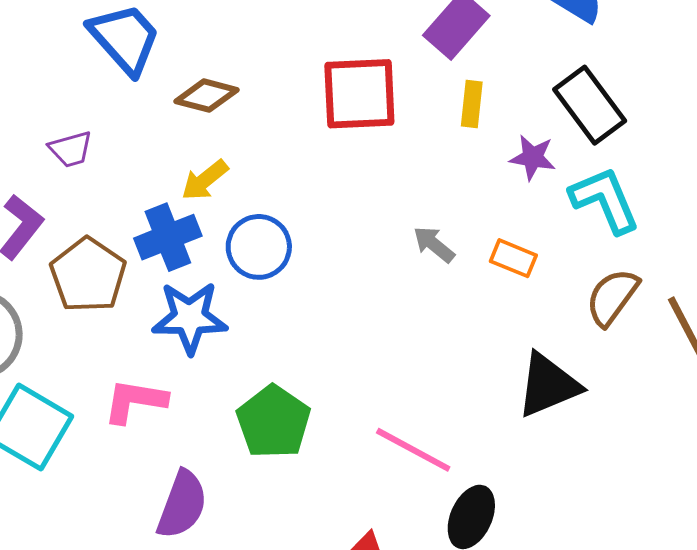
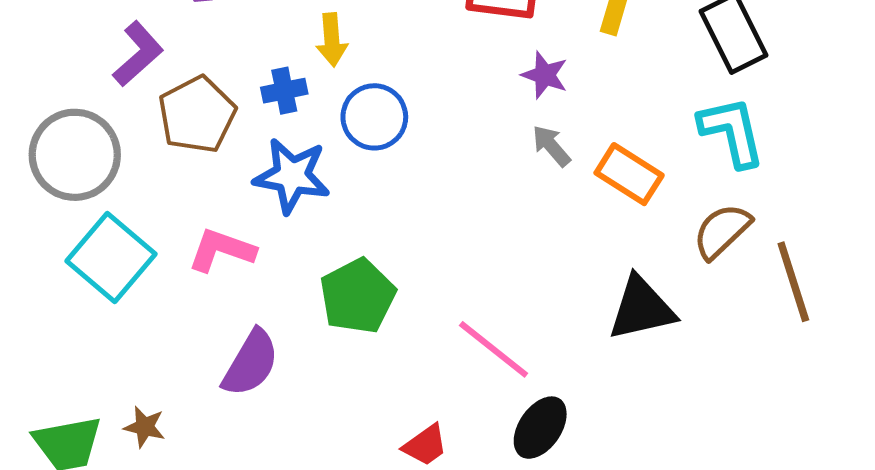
purple star: (533, 158) -> (545, 75), moved
yellow arrow: (205, 180) -> (332, 40), turned -66
blue cross: (168, 237) -> (284, 91), size x0.7
orange rectangle: (513, 258) -> (629, 174), size x1.4

